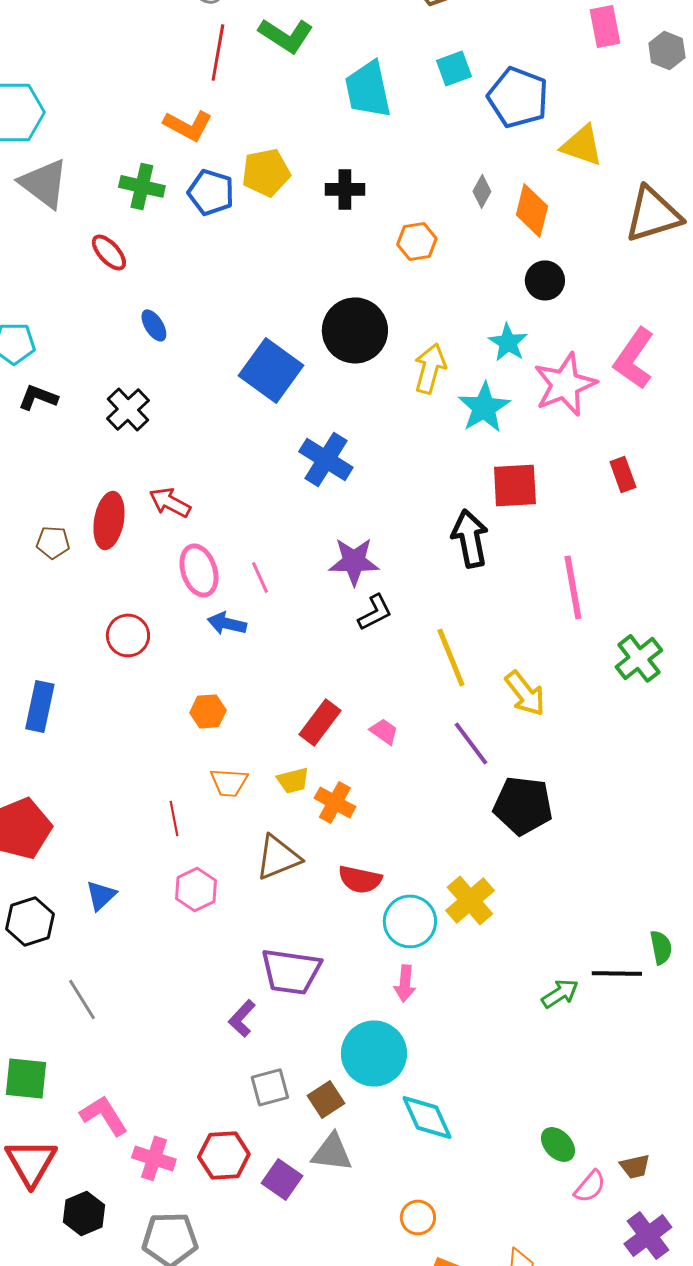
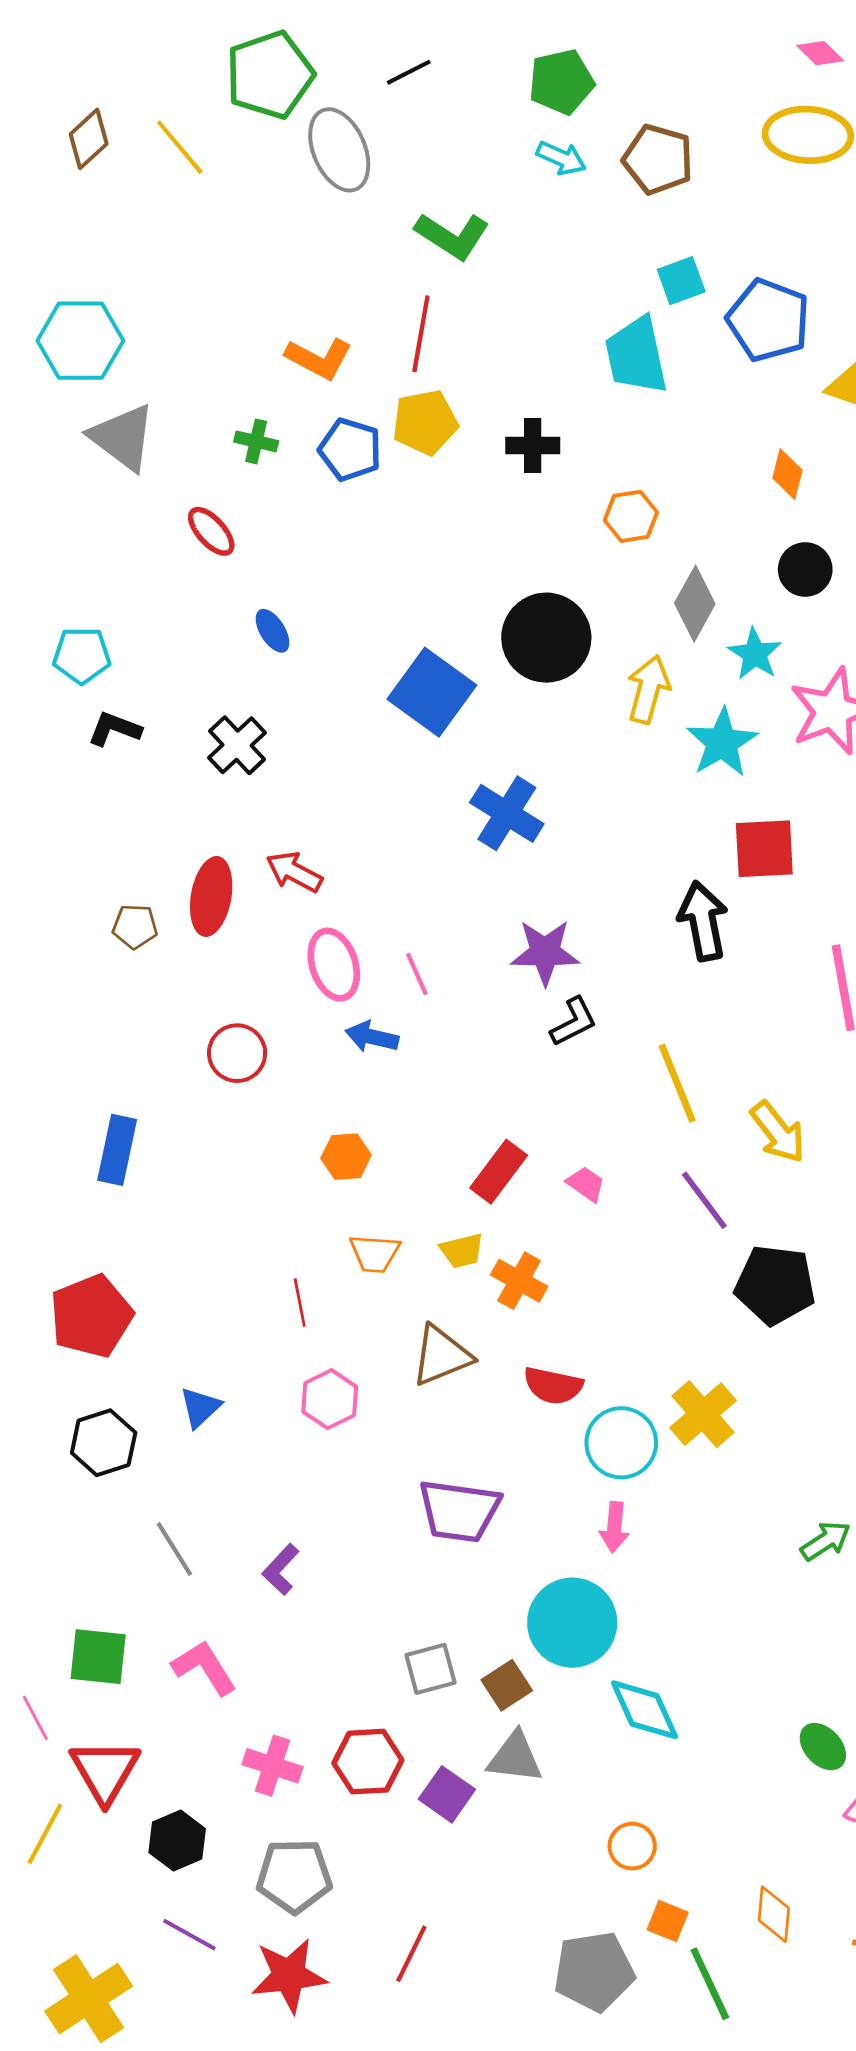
red line: (218, 52) -> (421, 334), moved
cyan trapezoid: (368, 89) -> (636, 356), moved
green cross: (142, 186) -> (256, 441), size x0.7
gray diamond: (482, 191) -> (695, 604), moved, size x1.6
orange diamond: (532, 210) -> (787, 474), size x0.7
purple L-shape: (242, 1018) -> (281, 1569), moved
pink L-shape: (104, 1115) -> (204, 1668), moved

